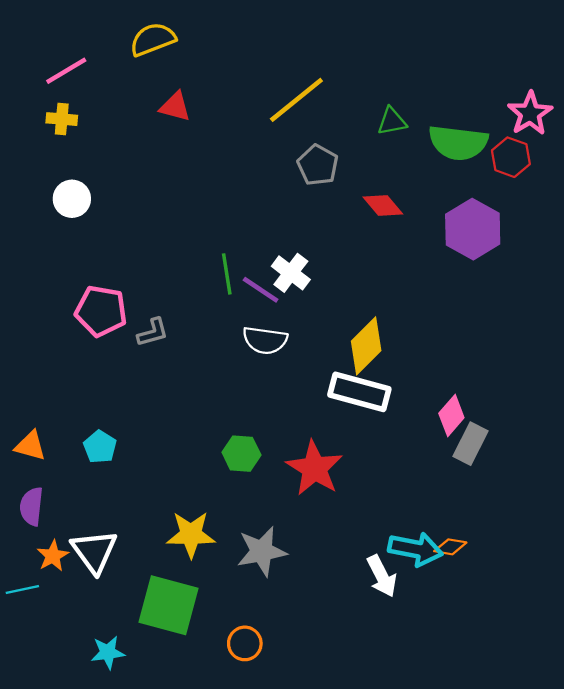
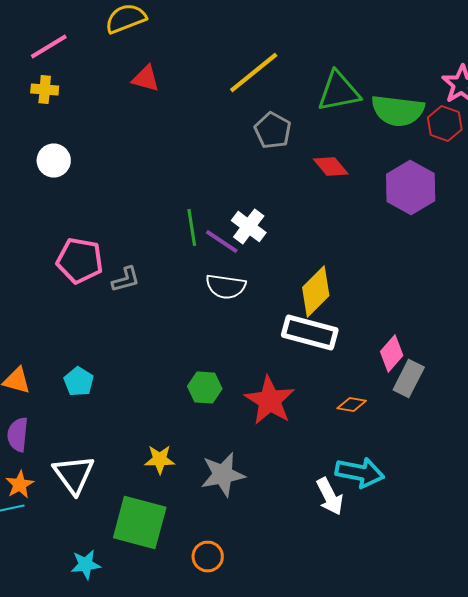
green triangle: (392, 121) -> (339, 92), size x1.6
yellow star: (191, 535) -> (160, 460), size x0.7
orange diamond: (450, 547) -> (352, 404), moved
orange star: (53, 556) -> (20, 484), moved

